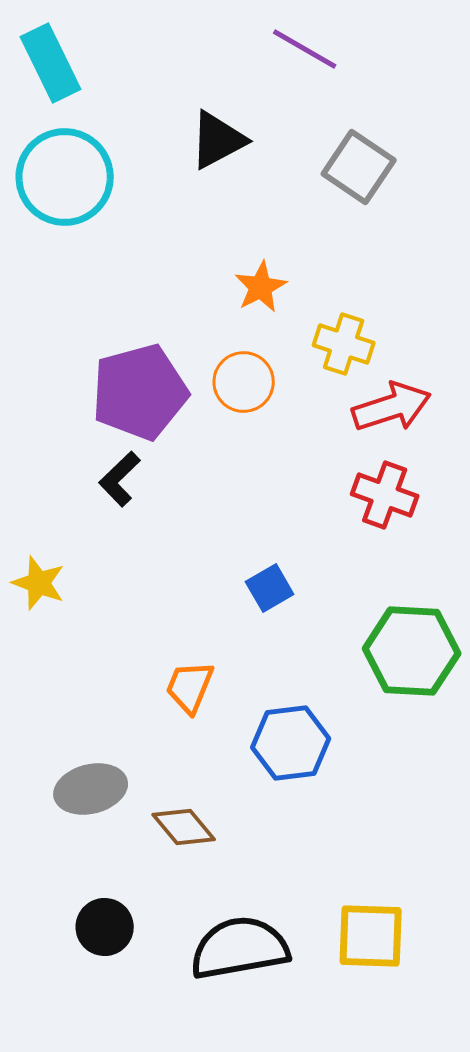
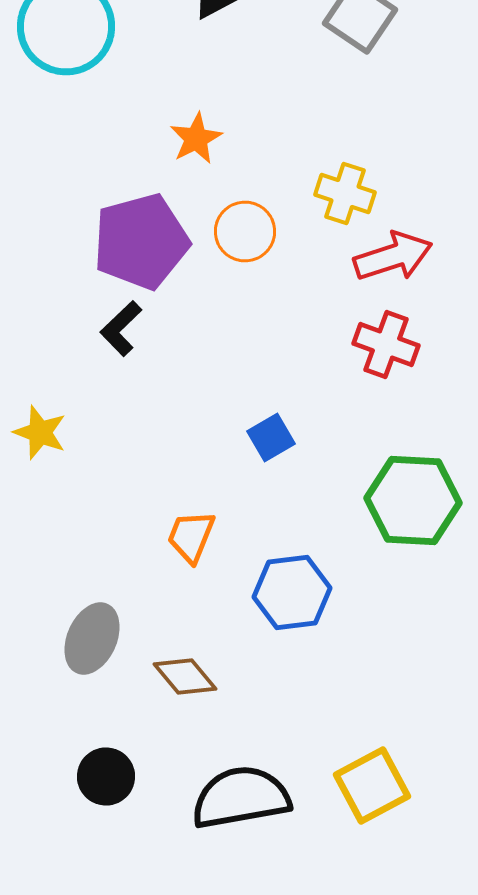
orange star: (261, 287) -> (196, 138), moved
gray ellipse: (91, 789) -> (92, 638), turned -52
yellow square: (371, 936) -> (372, 786), turned -30

